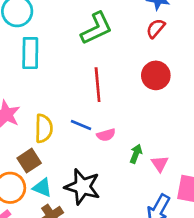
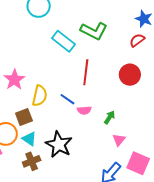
green L-shape: (97, 28) -> (94, 31), turned 40
cyan rectangle: (30, 53) -> (63, 41), moved, turned -65
green arrow: (136, 154) -> (109, 117), moved

